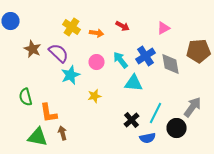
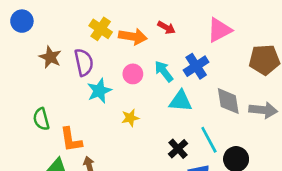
pink triangle: (164, 28) -> (219, 30), size x1.5
orange arrow: (96, 33) -> (133, 37), size x1.5
purple semicircle: (58, 53) -> (84, 62), turned 35
gray diamond: (170, 64) -> (228, 101), moved
gray arrow: (192, 107) -> (263, 110), moved, turned 60
cyan line: (156, 113) -> (209, 140), turned -55

